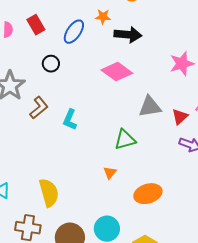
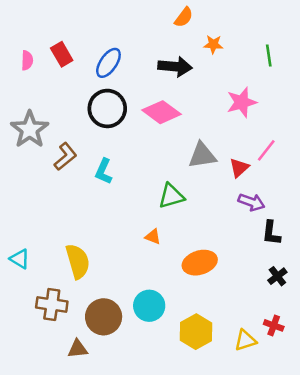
orange star: (103, 17) -> (213, 44), moved
black circle: (51, 64) -> (107, 108), moved, size x1.8
orange triangle: (110, 173) -> (153, 237), turned -48

